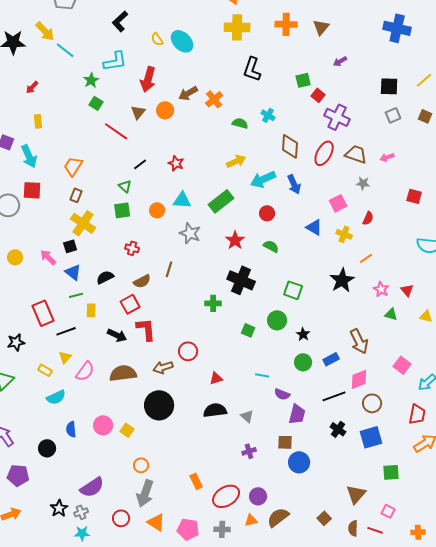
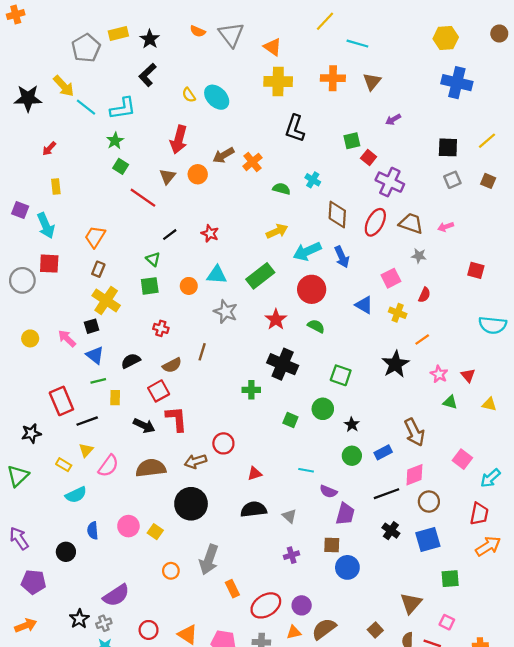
cyan L-shape: (115, 61) -> (123, 108), moved
red circle: (267, 213) -> (312, 289), size x1.6
gray arrow: (145, 493) -> (209, 560), moved

